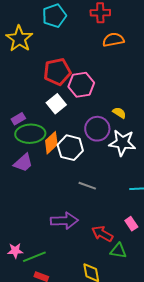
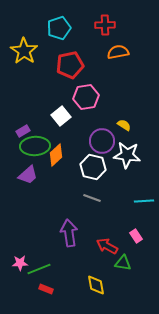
red pentagon: (57, 72) -> (70, 65), moved
white hexagon: (70, 148) -> (93, 167), moved
purple arrow: (64, 221) -> (69, 233), turned -96

